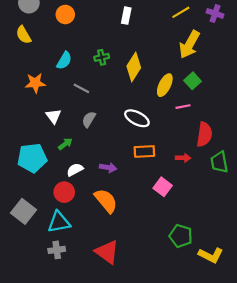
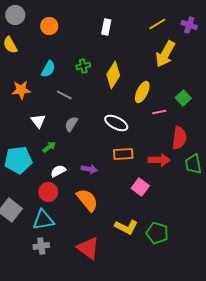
green square: (193, 81) -> (183, 98), moved
red arrow: (183, 158) -> (159, 160), size x1.5
yellow L-shape: (211, 255) -> (126, 227), moved

